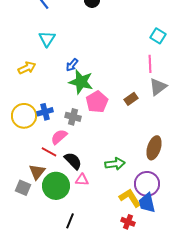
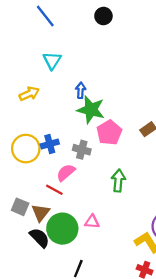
blue arrow: (72, 65) -> (81, 90), turned 144
black semicircle: (73, 161) -> (39, 238), moved
green arrow: (115, 164) -> (118, 181), moved, turned -78
gray square: (23, 188) -> (20, 207), moved

